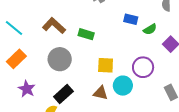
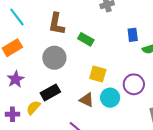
blue rectangle: (131, 19) -> (133, 35), turned 56
brown L-shape: (54, 26) -> (56, 24), turned -135

